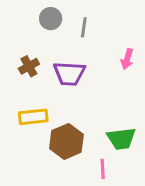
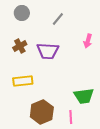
gray circle: (51, 19) -> (22, 13), moved
gray line: (84, 27) -> (58, 19), turned 32
brown hexagon: (66, 141) -> (42, 112), moved

